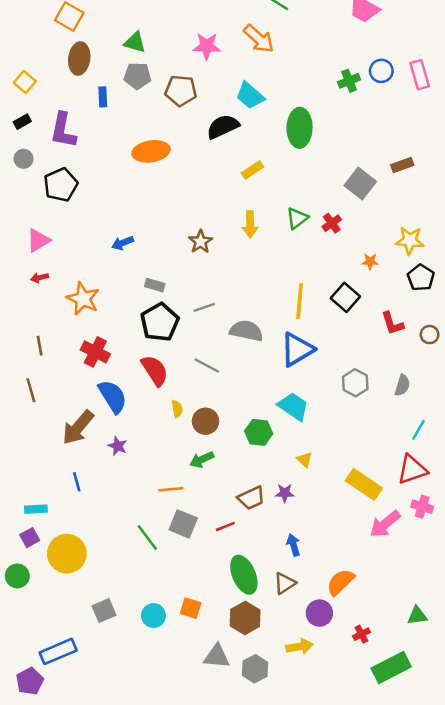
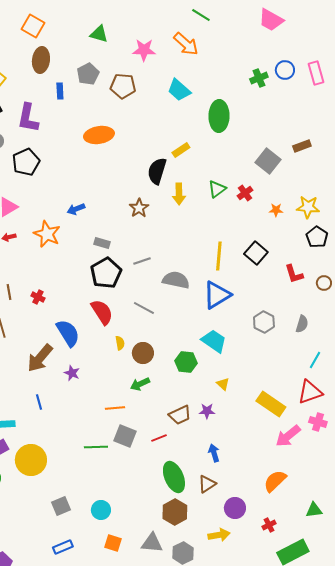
green triangle: (135, 42) -> (99, 34), moved
gray pentagon: (137, 76) -> (88, 74), turned -30
black semicircle: (223, 127) -> (157, 171), moved, turned -48
orange star: (370, 262) -> (276, 210), moved
orange star: (83, 299) -> (47, 234), moved
red cross: (95, 352) -> (38, 297), moved, size x0.6
green line: (147, 538) -> (96, 447), turned -55
orange semicircle: (340, 582) -> (275, 481), moved
orange square: (191, 608) -> (113, 543), moved
blue rectangle: (58, 651) -> (63, 547), moved, size x0.7

